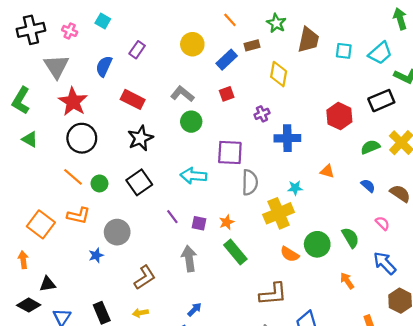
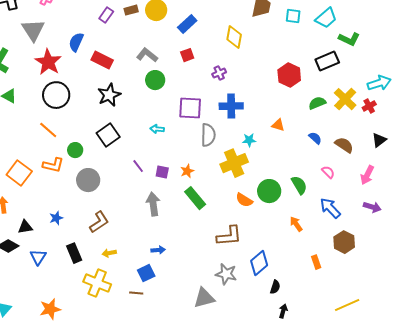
brown rectangle: (252, 45) -> (131, 10), moved
blue semicircle: (104, 66) -> (76, 42), moved
blue cross: (287, 138) -> (231, 106), moved
cyan arrow: (193, 176) -> (157, 129), size x0.6
green circle: (99, 183) -> (75, 150), moved
blue star: (96, 255) -> (56, 218), moved
brown L-shape: (145, 277) -> (99, 222), moved
blue arrow: (195, 309) -> (158, 250), turned 40

